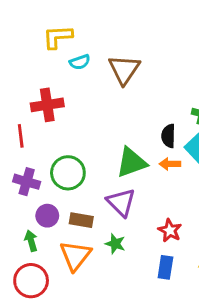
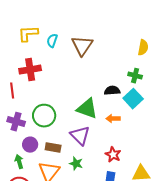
yellow L-shape: (58, 37) -> (28, 34), moved
cyan semicircle: (80, 62) -> (52, 41), turned 128
black semicircle: (168, 136) -> (112, 91), turned 84
green triangle: (131, 162) -> (87, 109), turned 40
orange arrow: (170, 164) -> (113, 119), moved

